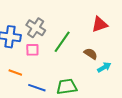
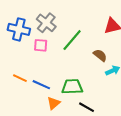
orange line: (15, 72) -> (20, 78), moved

